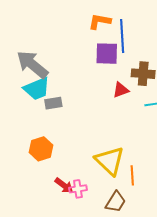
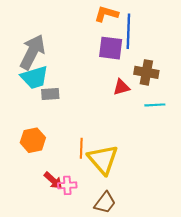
gray arrow: (32, 65) -> (32, 52), turned 72
orange line: (132, 175) -> (81, 148), moved

